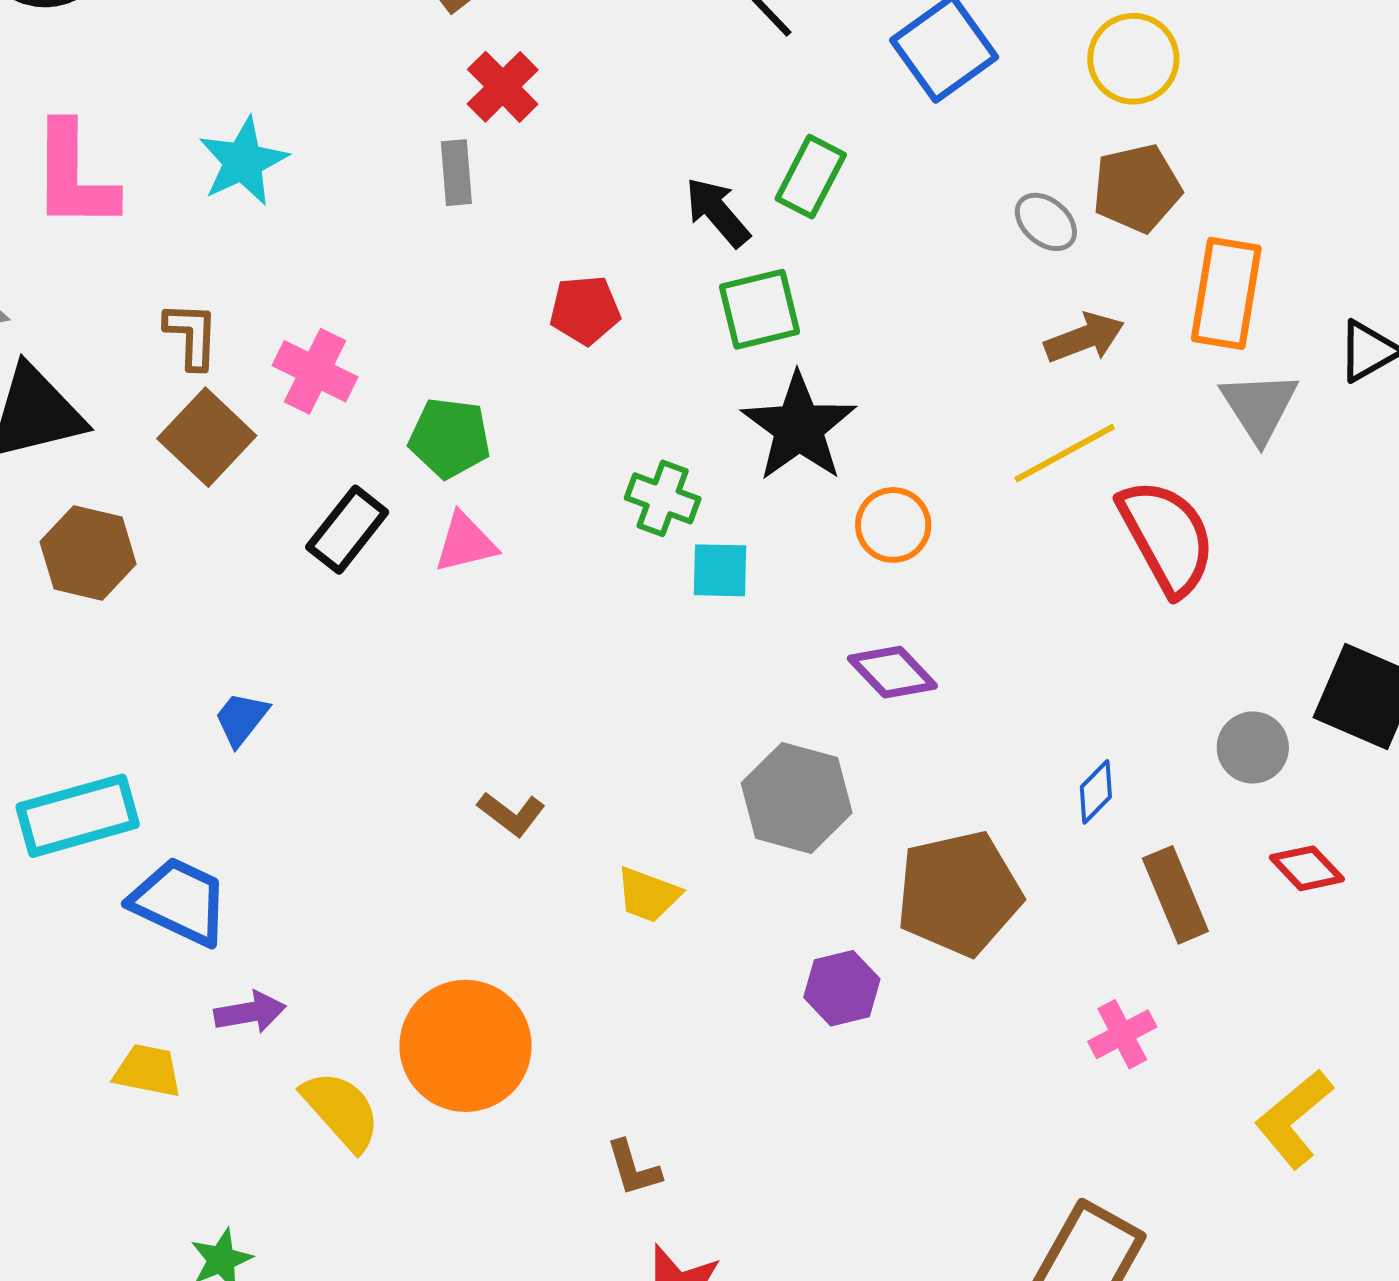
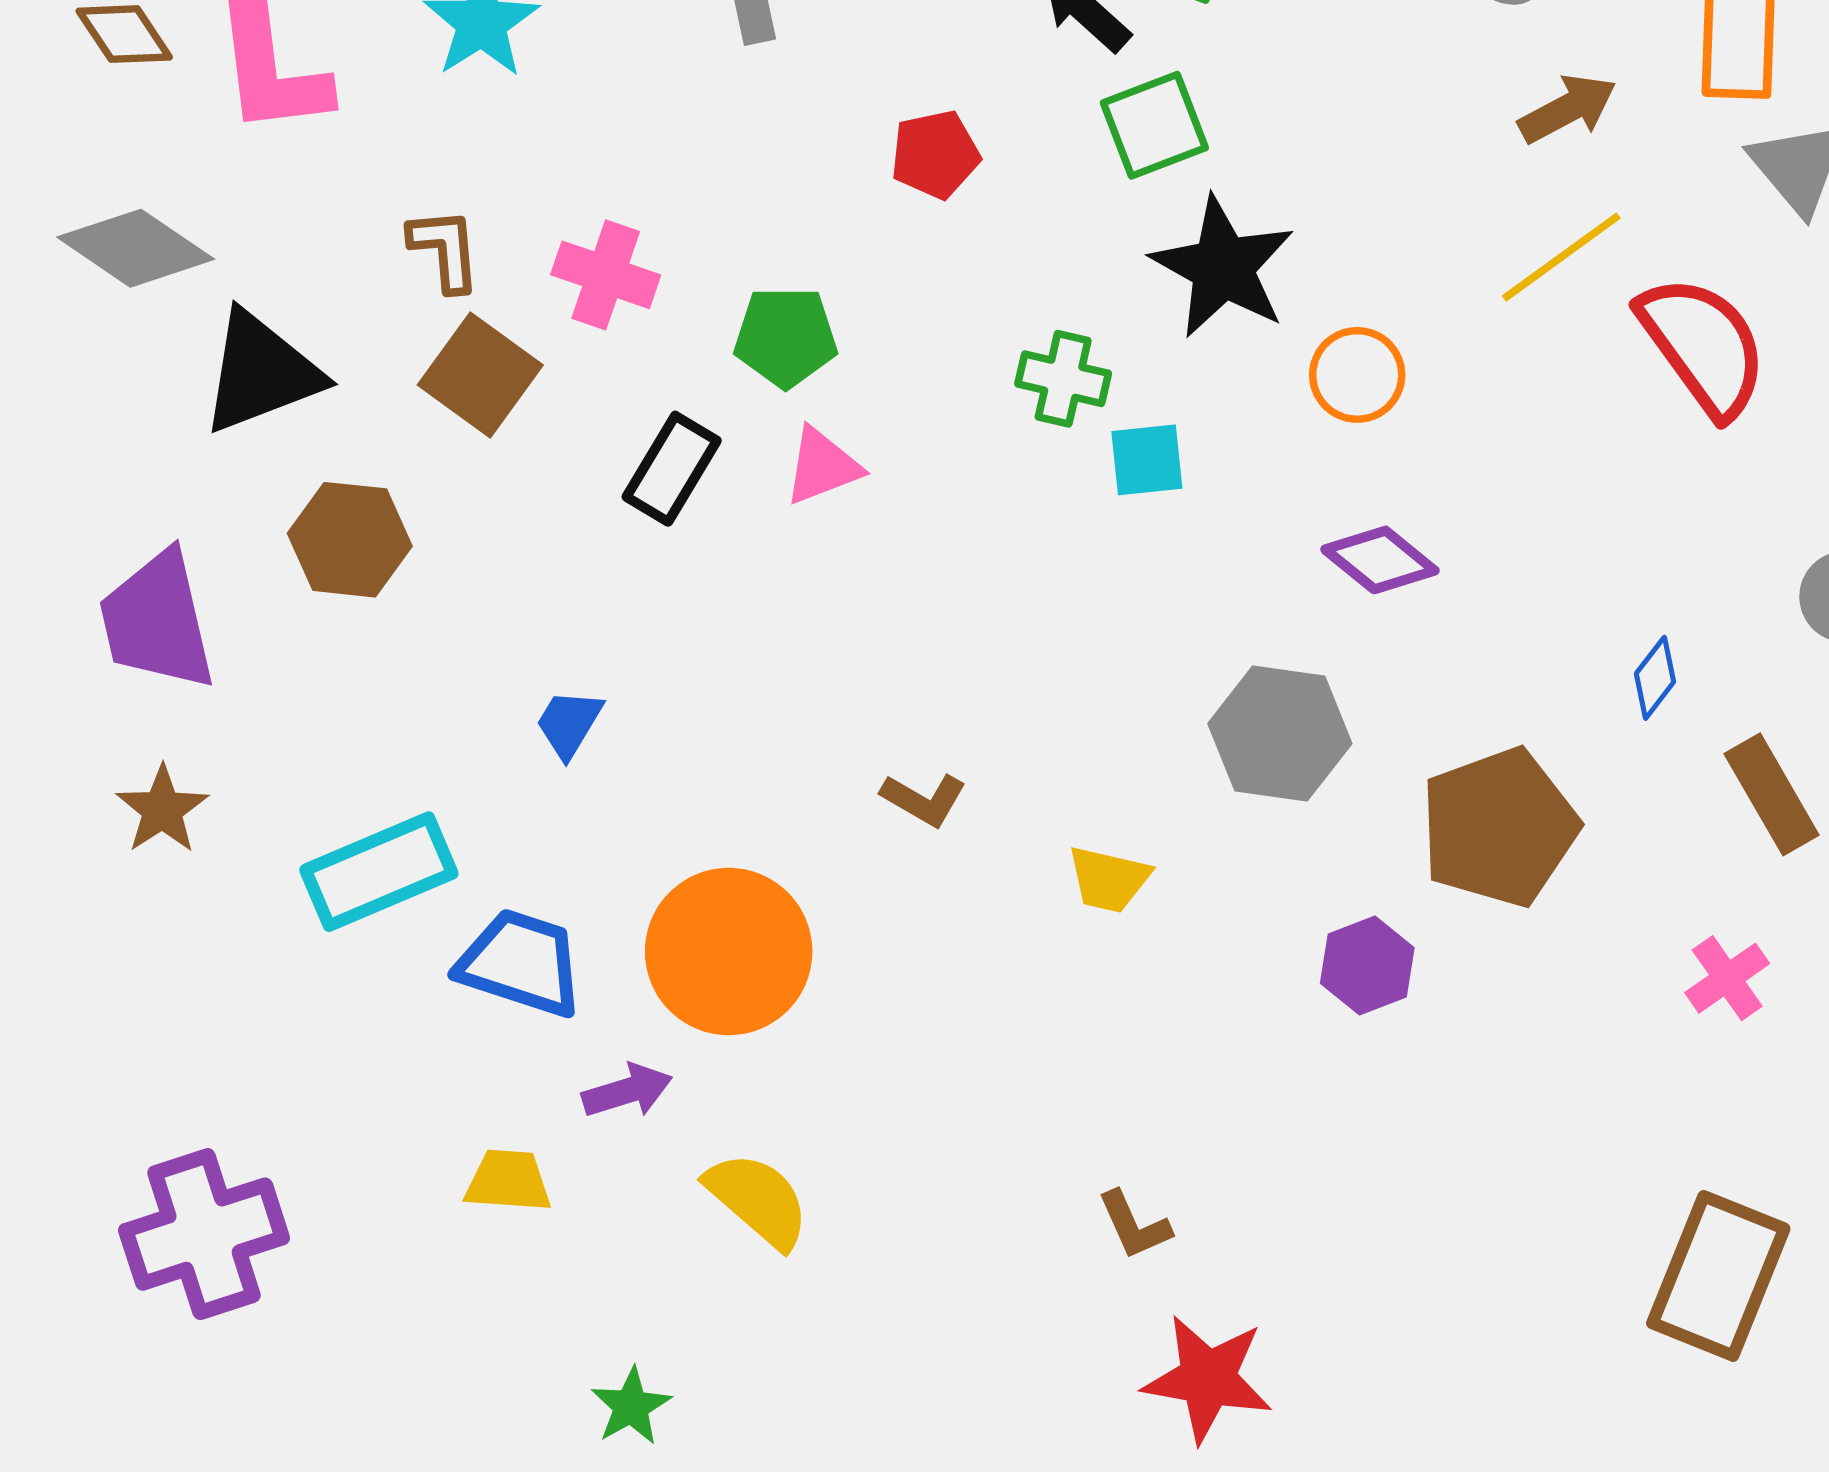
orange circle: (466, 1046) -> (729, 952), moved

